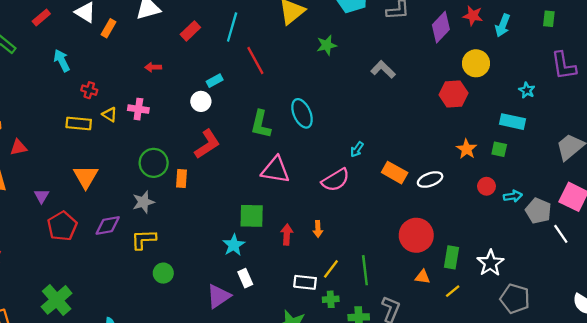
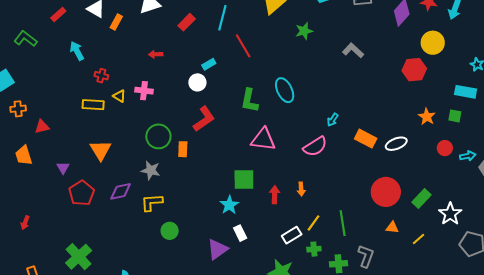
gray star: (143, 202) -> (151, 170), turned 30
green rectangle: (452, 257) -> (422, 199), moved, turned 36
white rectangle: (305, 282) -> (292, 235), turned -36

